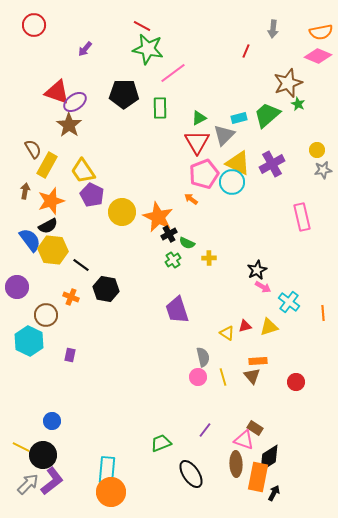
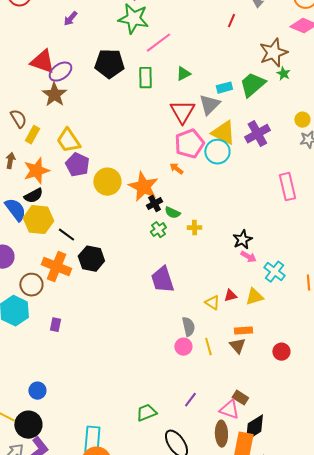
green triangle: (199, 118) -> (183, 74), moved
yellow rectangle: (47, 165) -> (32, 135), size x0.7
orange cross: (71, 297) -> (56, 267), size x1.8

